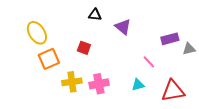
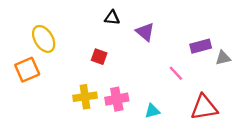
orange square: (49, 59) -> (27, 70), moved
cyan triangle: (138, 85) -> (152, 111), moved

